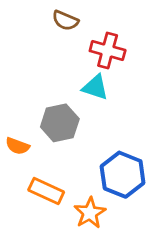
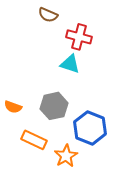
gray hexagon: (60, 123) -> (54, 106), moved

